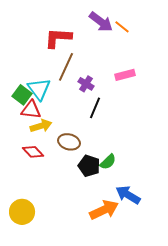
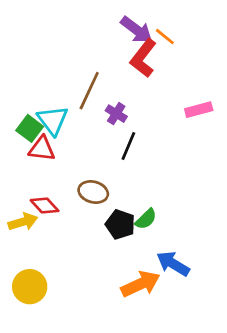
red L-shape: (58, 38) -> (143, 58), moved, turned -56
pink rectangle: (125, 75) -> (199, 110), moved
yellow arrow: (41, 126) -> (23, 222), moved

